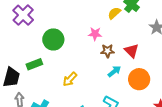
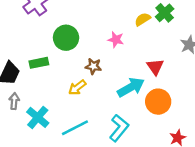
brown star: (108, 51) -> (93, 66), moved
cyan arrow: (114, 71) -> (131, 87), size x1.6

